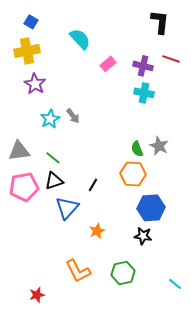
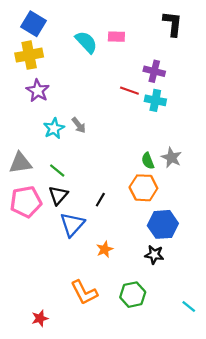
blue square: (31, 22) -> (33, 24), size x1.6
red line: (171, 59) -> (129, 91), moved
pink rectangle: (108, 64) -> (116, 37), moved, turned 42
black triangle: (54, 181) -> (58, 195), turned -30

